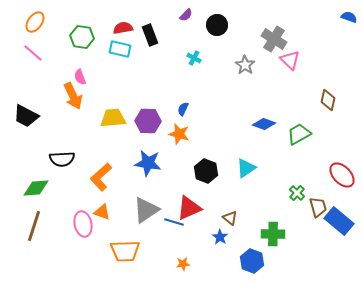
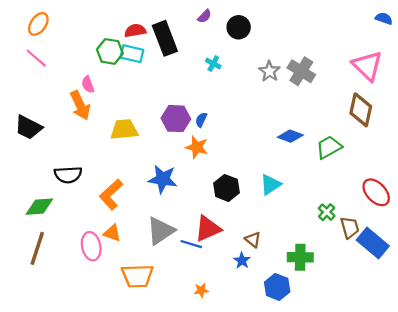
black rectangle: (150, 35) -> (165, 38), size x1.4
green hexagon: (82, 37) -> (110, 51), moved
gray cross: (274, 39) -> (301, 71), moved
pink triangle: (290, 60) -> (367, 66), moved, size x1.4
brown diamond: (328, 100) -> (361, 110), size x1.4
purple hexagon: (148, 121) -> (176, 119), moved

